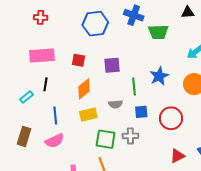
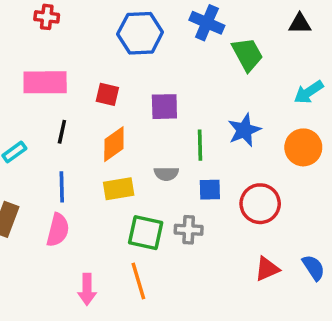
green trapezoid: (158, 32) -> (247, 54), turned -120
black line: (45, 84) -> (62, 132), moved
pink semicircle: (55, 141) -> (58, 230), turned -54

